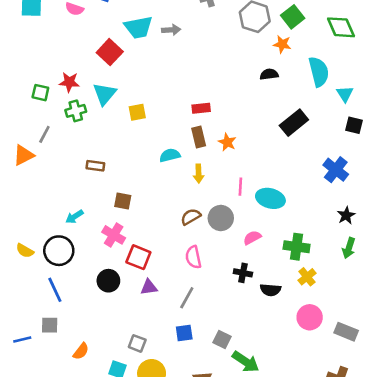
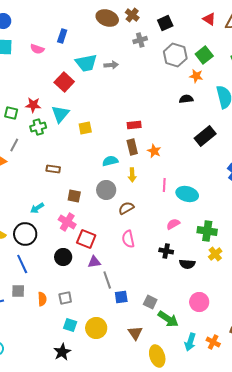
gray circle: (221, 218) -> (106, 190), moved
gray line: (187, 298) -> (107, 280), moved, turned -48
pink circle: (310, 317) -> (199, 302), moved
gray square: (137, 343) -> (65, 298), moved, turned -32
orange semicircle: (81, 351) -> (42, 299), moved, turned -40

